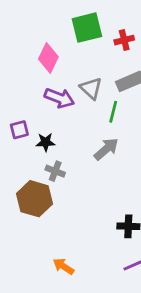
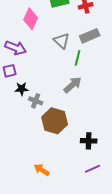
purple arrow: (59, 98) -> (16, 48), moved
black star: (46, 142) -> (22, 89), moved
brown hexagon: (35, 199) -> (55, 121), moved

